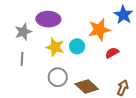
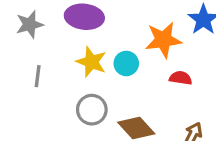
gray star: (23, 32) -> (30, 24), moved
red semicircle: (112, 53) -> (181, 78), turned 32

